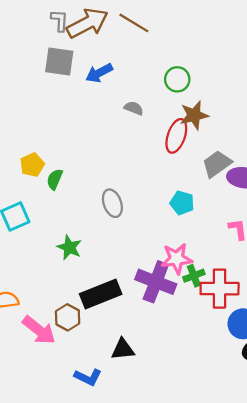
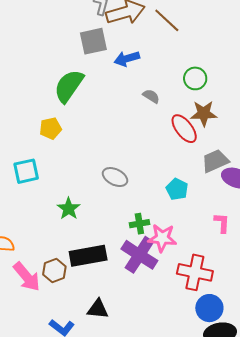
gray square: (59, 61) -> (93, 41), turned -32
red ellipse: (176, 136) -> (184, 129), turned -68
green semicircle: (55, 179) -> (69, 86), moved, size x1.8
gray ellipse: (112, 203) -> (115, 177), turned -55
green cross: (194, 276) -> (139, 224), moved

